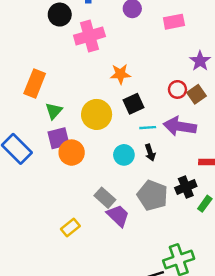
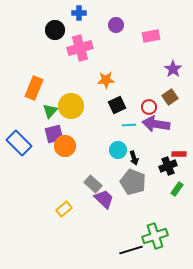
red circle: (177, 89) -> (149, 107), moved
yellow circle: (97, 114) -> (71, 106), moved
black arrow: (150, 153) -> (134, 158), moved
cyan circle: (124, 155) -> (118, 150), moved
black cross: (186, 187) -> (168, 166), moved

